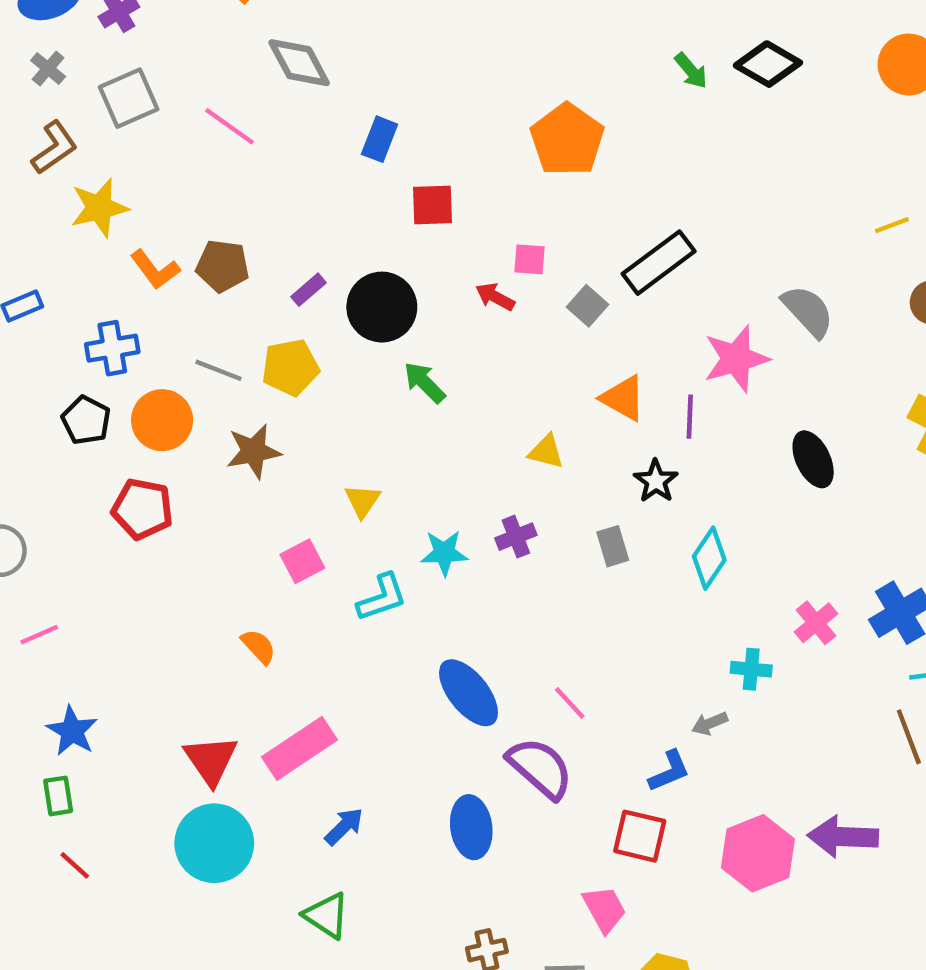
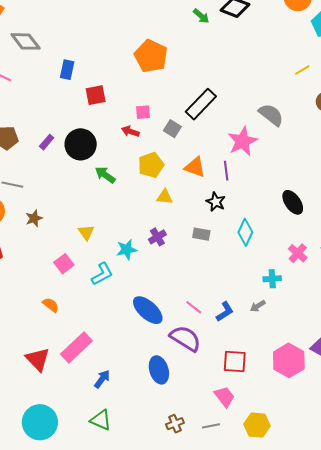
yellow pentagon: (290, 367) -> (151, 165), moved
brown star: (254, 451) -> (34, 218), size x0.7
black ellipse: (813, 459) -> (293, 202), moved
gray rectangle: (613, 546) -> (201, 234), turned -54
blue L-shape: (669, 771) -> (225, 312), moved
cyan circle: (214, 843) -> (40, 422), moved

